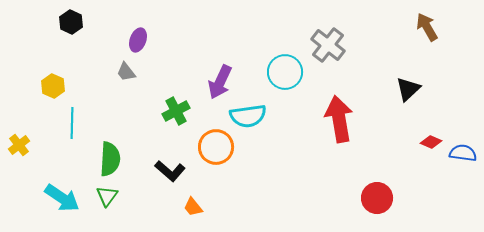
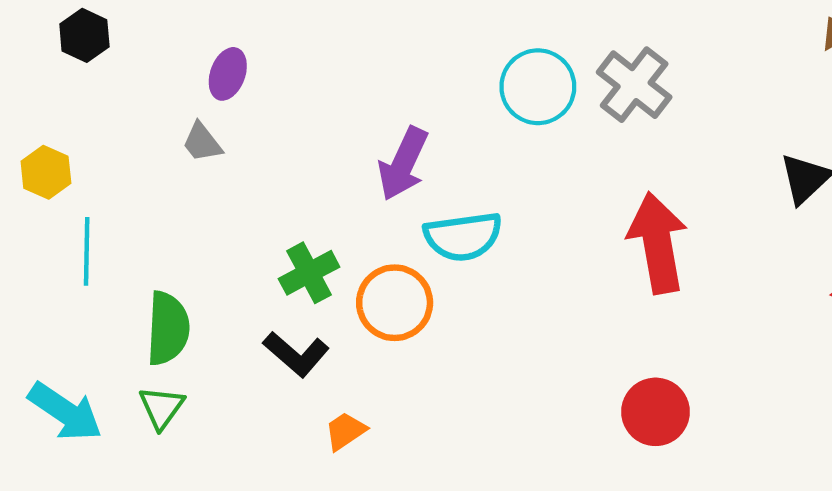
cyan circle: (285, 72) -> (538, 87), moved
green cross: (176, 111) -> (309, 273), moved
red circle: (377, 198) -> (655, 412), moved
orange trapezoid: (193, 207) -> (345, 431), turned 95

